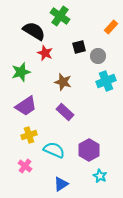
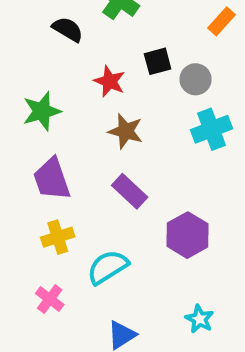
black semicircle: (34, 31) -> (68, 29), size x0.7
red star: (45, 53) -> (110, 81), moved
purple trapezoid: (26, 106) -> (52, 179), turned 105
cyan semicircle: (54, 150) -> (108, 267), turned -55
purple hexagon: (89, 150) -> (188, 235), moved

